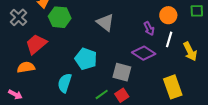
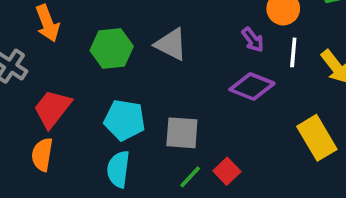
green hexagon: (60, 17) -> (112, 48), moved
cyan pentagon: (86, 59) -> (125, 120), moved
orange semicircle: (26, 67) -> (42, 155), turned -60
gray square: (122, 72) -> (182, 133), moved

